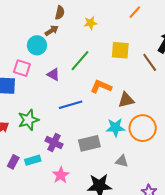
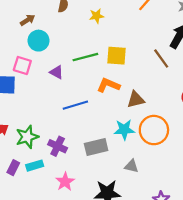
brown arrow: (52, 31) -> (28, 20), moved
yellow square: (120, 50) -> (117, 56), moved
green line: (80, 61) -> (85, 57), turned 35
green star: (28, 120) -> (27, 137), moved

